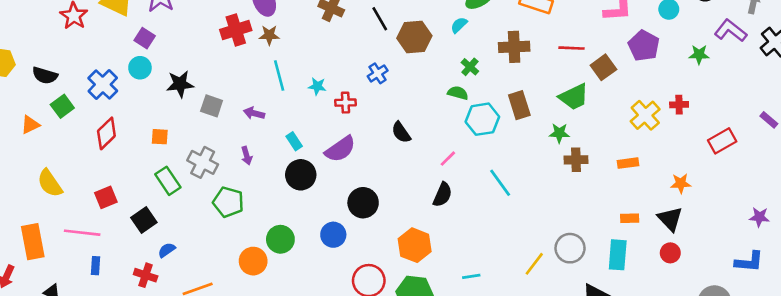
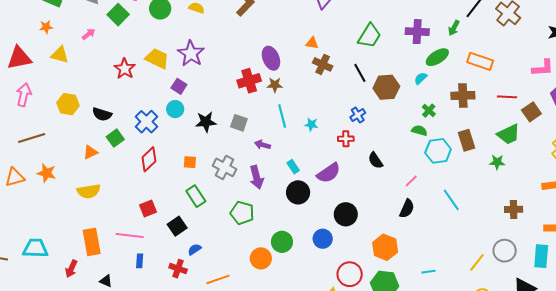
red cross: (346, 103) -> (346, 139), moved
gray square: (212, 106) -> (239, 123), moved
purple arrow: (247, 156) -> (257, 177), size x1.6
brown cross: (576, 160) -> (514, 209), moved
gray cross: (203, 162) -> (225, 167), moved
yellow semicircle: (50, 183) -> (89, 191), moved, turned -65

